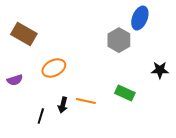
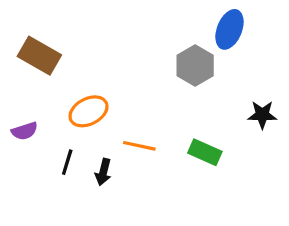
orange line: (86, 101) -> (139, 146), moved
black line: (41, 116) -> (67, 162), moved

